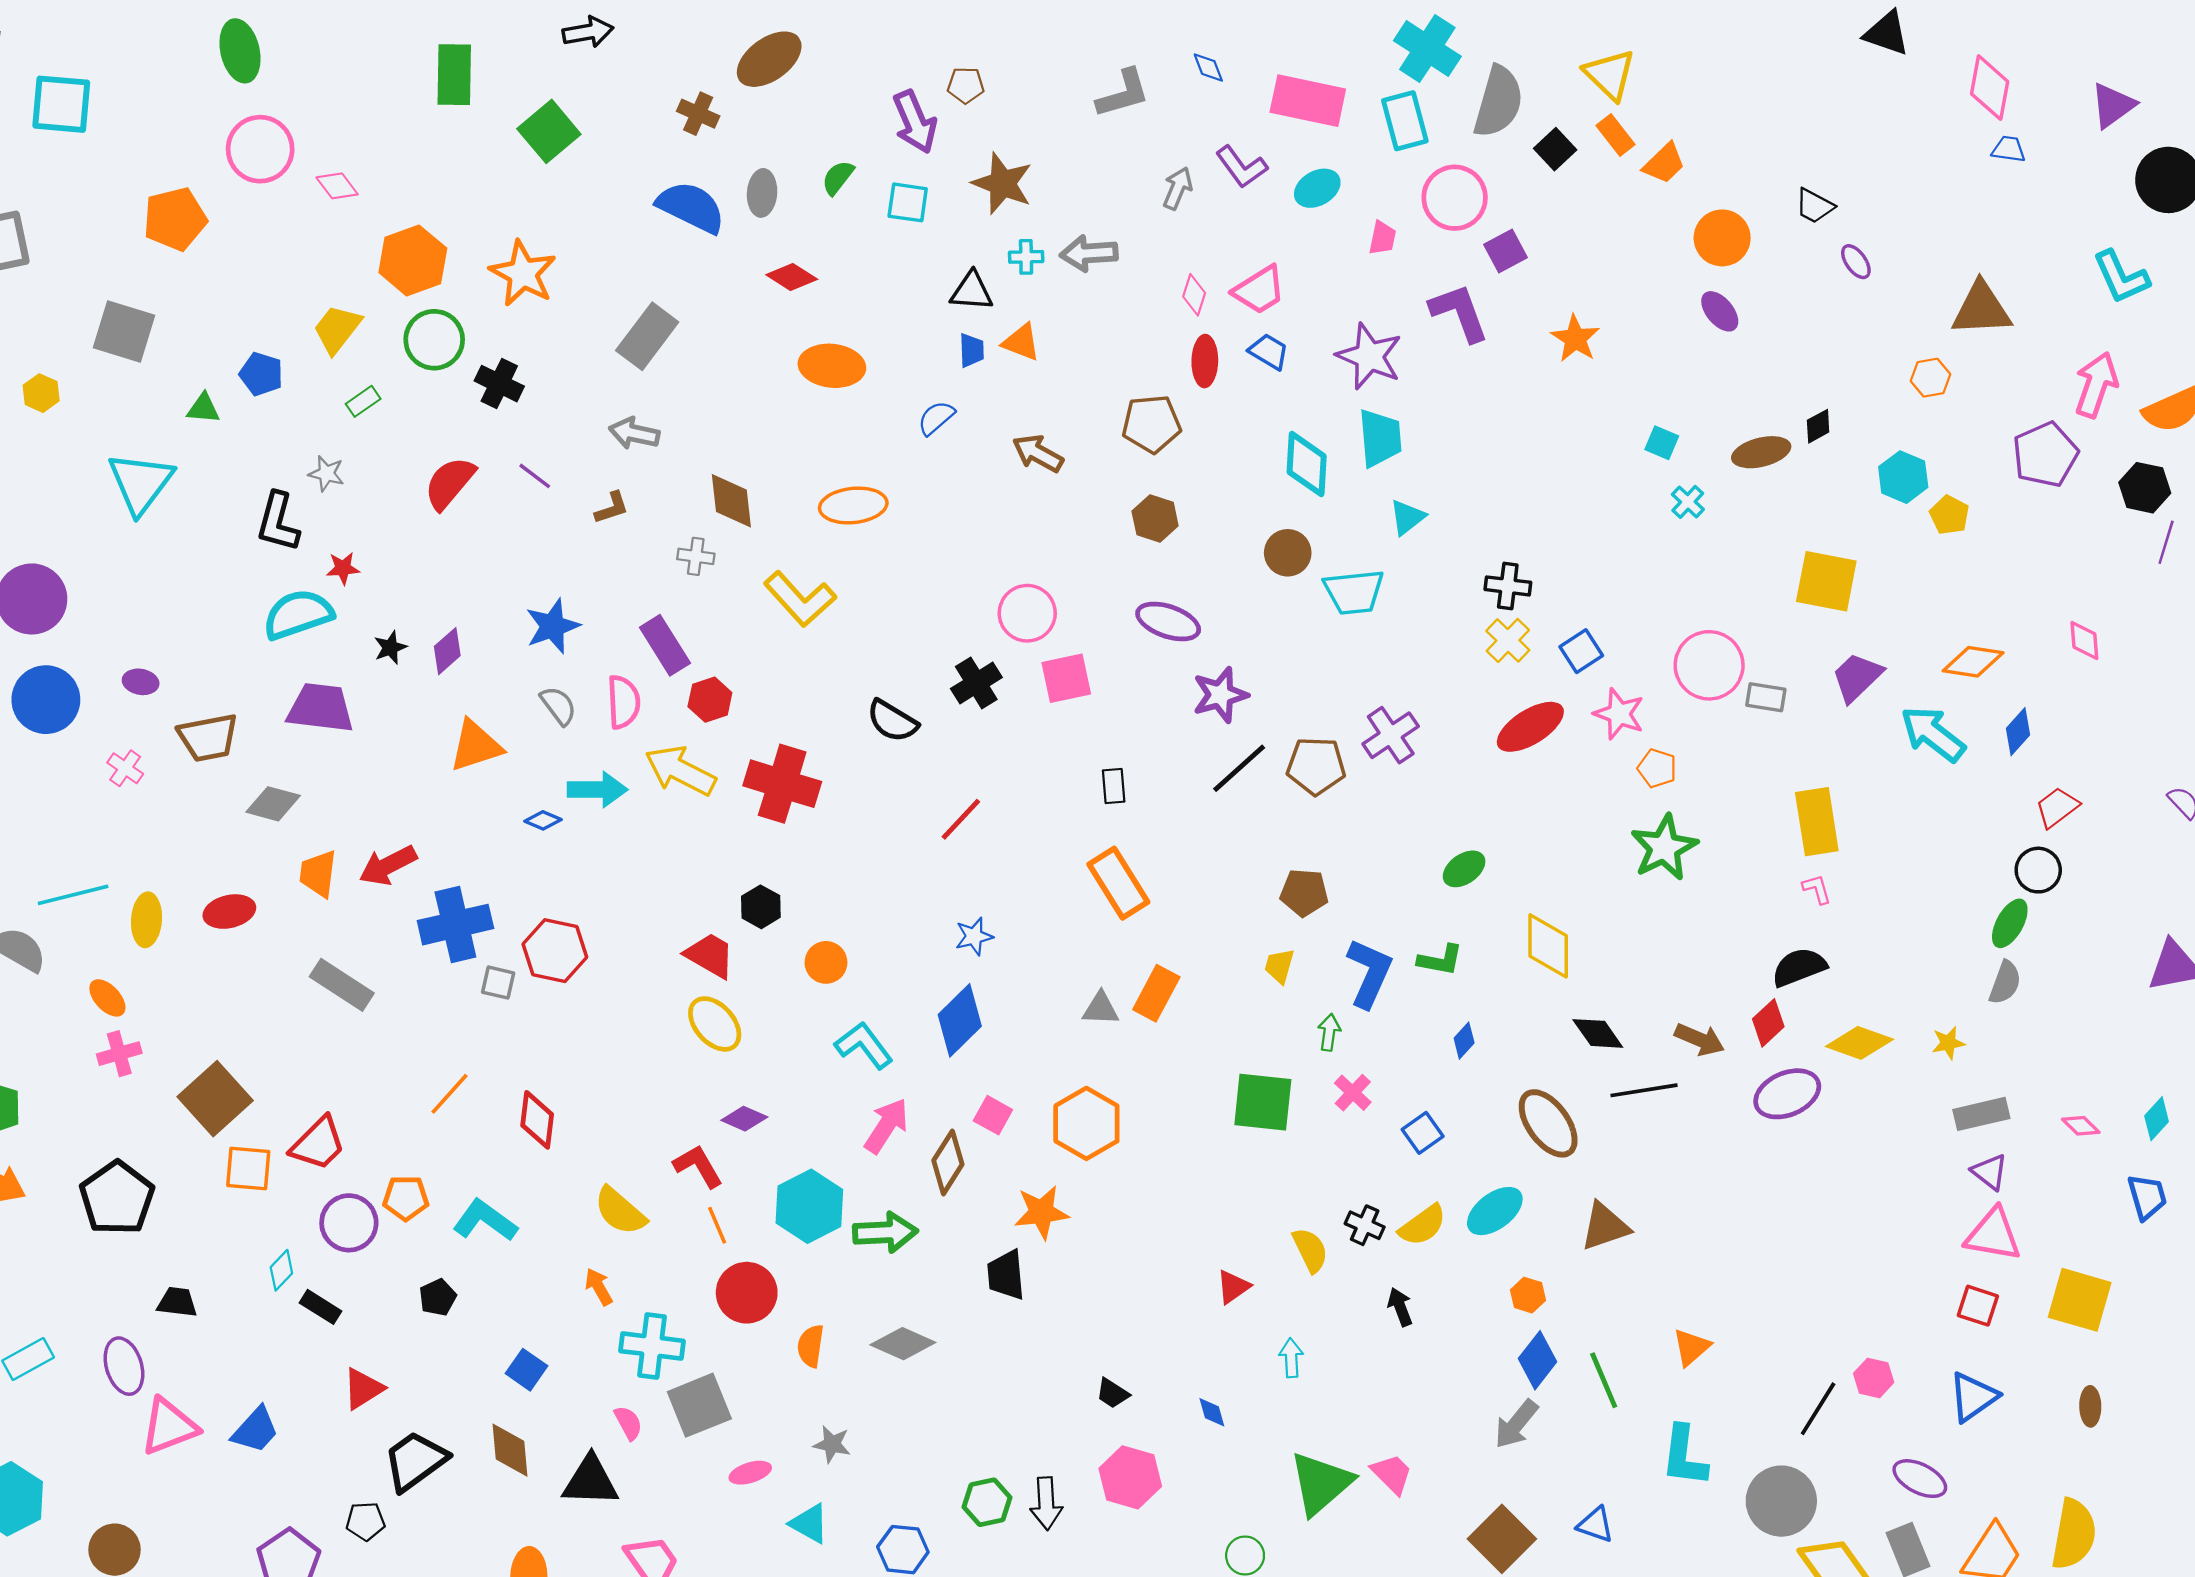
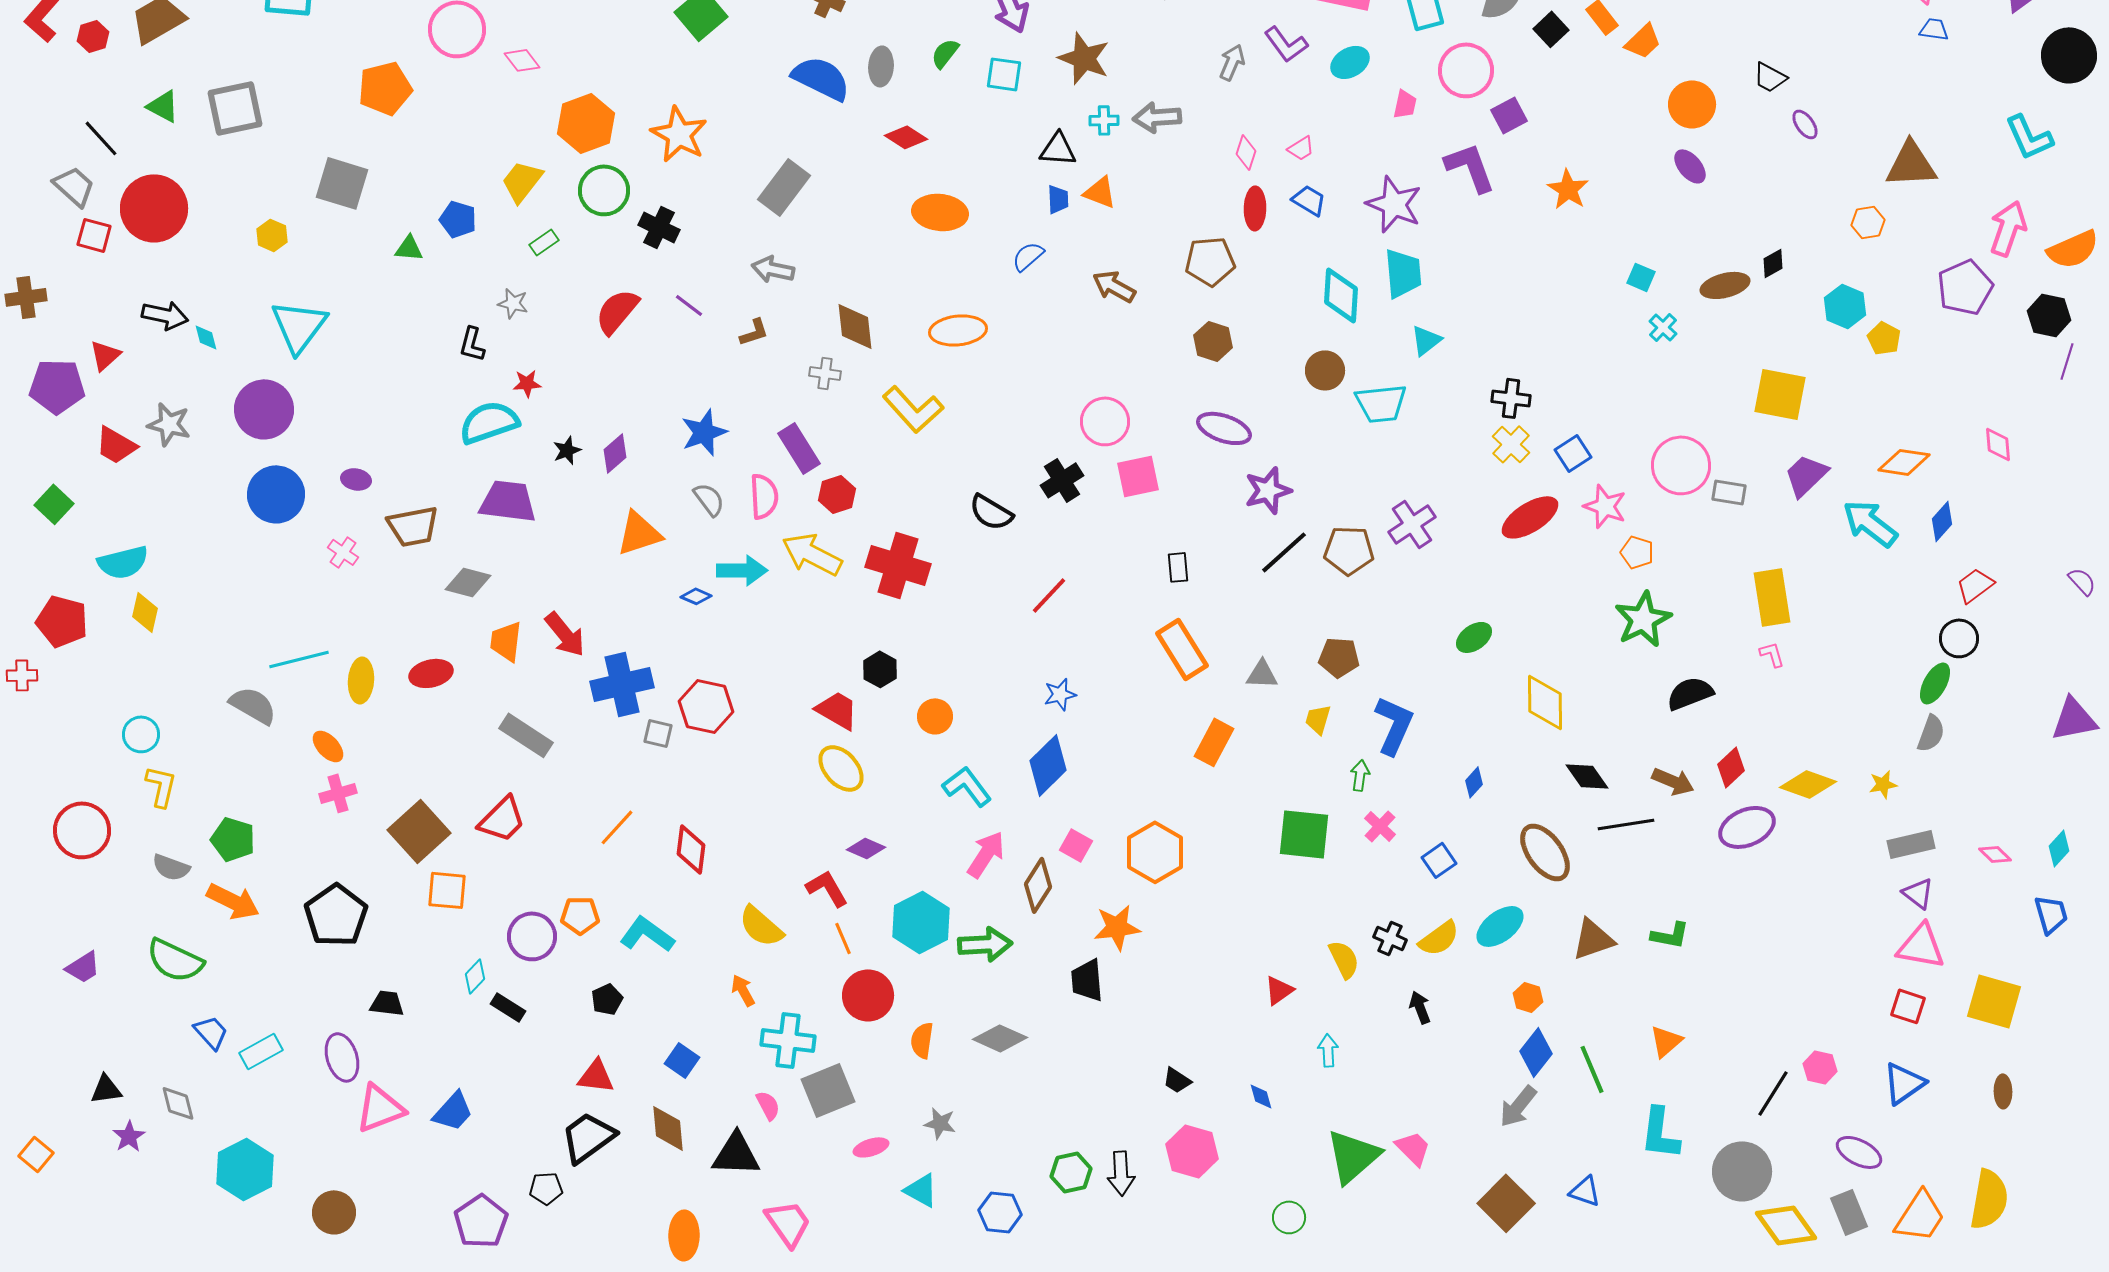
pink trapezoid: (1259, 290) -> (1301, 148), size x0.6
cyan triangle: (141, 483) -> (299, 326), moved
black L-shape: (278, 522) -> (472, 344), size x0.7
red arrow: (388, 865) -> (565, 634), turned -102
green L-shape: (1440, 960) -> (1670, 935), moved
black semicircle: (1799, 967) -> (1690, 693), moved
gray triangle: (1101, 1009) -> (1262, 674), moved
red trapezoid: (318, 1144) -> (502, 819), moved
red triangle: (363, 1389) -> (596, 1076), moved, turned 39

